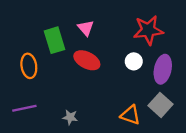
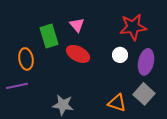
purple line: (24, 108) -> (17, 86), moved
gray star: (70, 117) -> (63, 105), size x1.5

